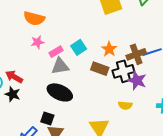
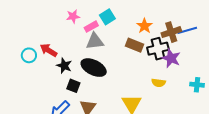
cyan square: (79, 47) -> (107, 17), moved
black star: (13, 94) -> (64, 66), moved
black square: (47, 119) -> (73, 86), moved

